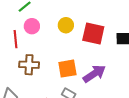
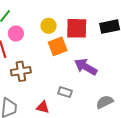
orange square: (67, 69) -> (58, 46), moved
purple arrow: (94, 74) -> (86, 67), turned -105

